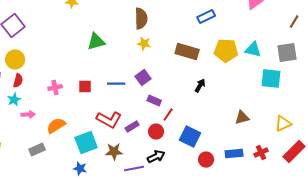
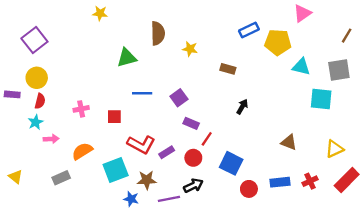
brown semicircle: (141, 19) -> (158, 33), moved
yellow star: (144, 44) -> (190, 49), moved
yellow pentagon: (226, 51) -> (278, 42), moved
brown rectangle: (187, 52) -> (228, 69), size x0.6
blue line: (116, 84) -> (142, 93), moved
red square: (85, 87) -> (114, 117), moved
brown triangle: (242, 118) -> (289, 142), turned 35
blue star: (80, 169) -> (131, 199), moved

